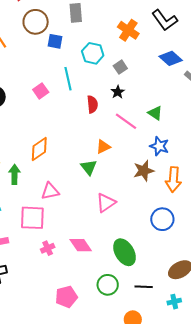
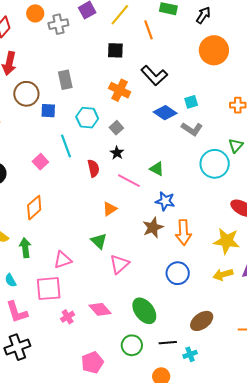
orange diamond: (39, 149) -> (34, 208), moved
green triangle: (89, 167) -> (99, 241), moved
cyan cross: (174, 302) -> (190, 354), moved

